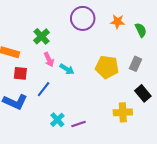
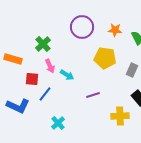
yellow pentagon: (107, 67) -> (105, 58), moved
red square: (20, 73) -> (32, 79), moved
purple line: (78, 124) -> (93, 95), moved

